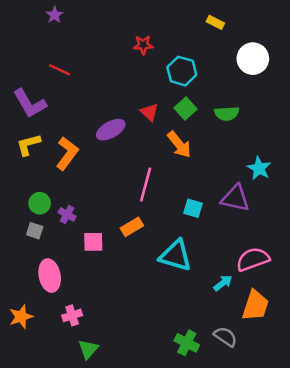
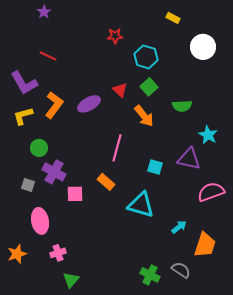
green semicircle: (227, 113) -> (182, 106), moved
orange L-shape: (67, 153) -> (54, 105), moved
green circle: (40, 203) -> (39, 148), moved
purple cross: (67, 214) -> (54, 172), size x1.6
orange rectangle: (132, 227) -> (106, 182), turned 72
pink semicircle: (253, 259) -> (211, 192), moved

